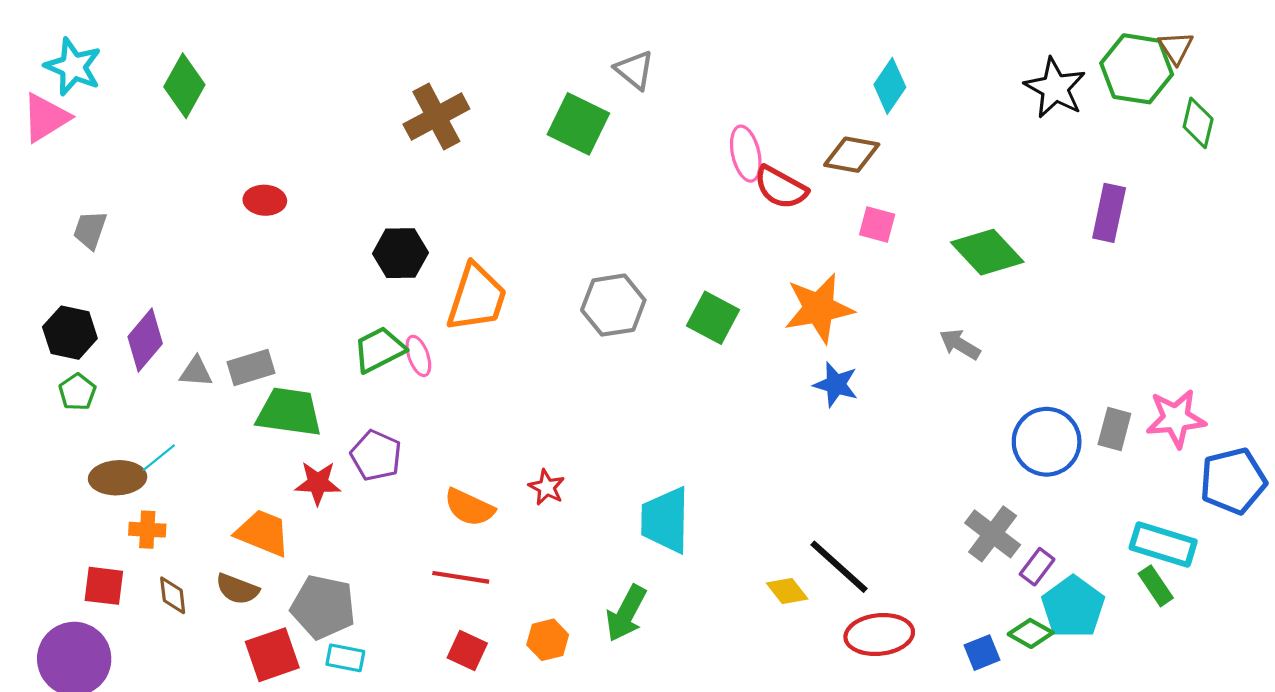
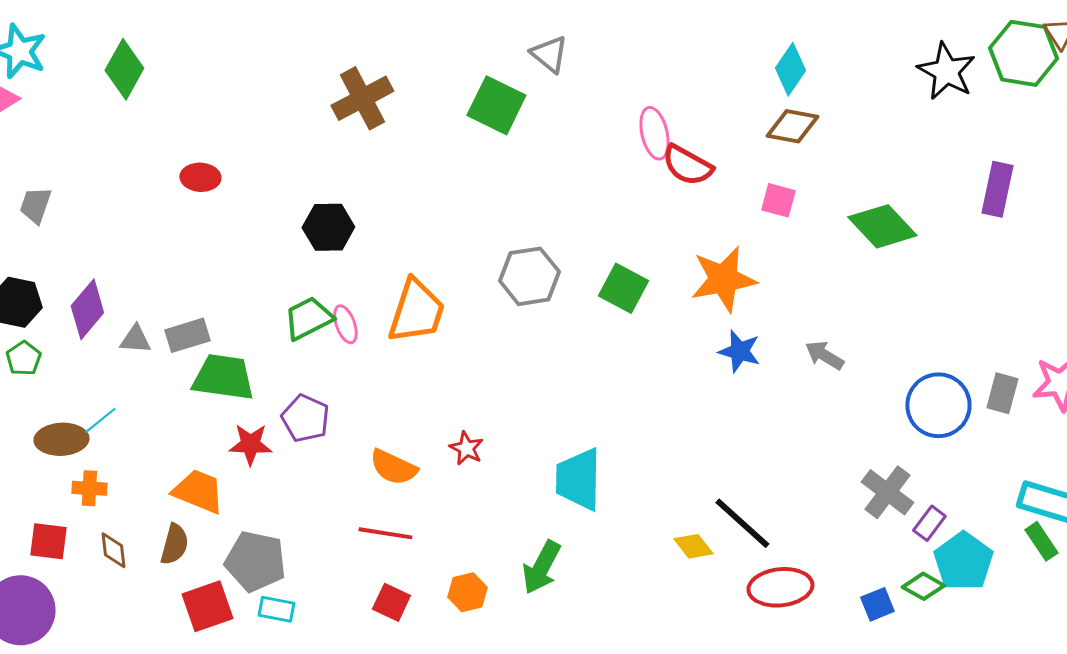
brown diamond: (852, 155) -> (792, 126), moved
orange trapezoid: (477, 298) -> (416, 311), moved
gray arrow: (960, 344) -> (824, 355), moved
brown semicircle: (237, 589) -> (174, 544), turned -96

